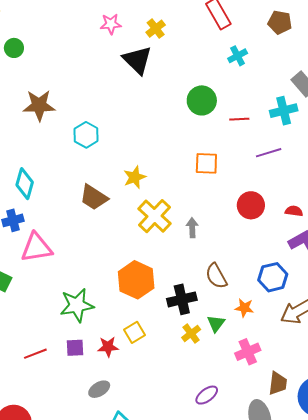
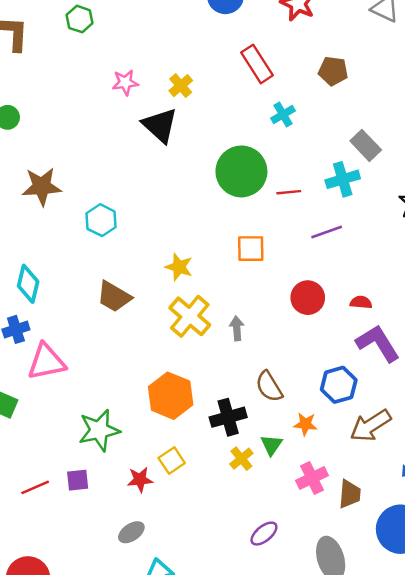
green circle: (202, 100) -> (241, 171), size x1.4
yellow star: (135, 177) -> (179, 267), moved, turned -30
purple square: (75, 348) -> (78, 480), moved
red line: (35, 354) -> (35, 487), moved
brown trapezoid: (278, 383) -> (350, 494), moved

